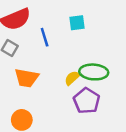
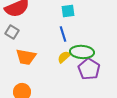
blue line: (45, 37) -> (63, 34), moved
purple pentagon: (87, 101) -> (89, 69), moved

